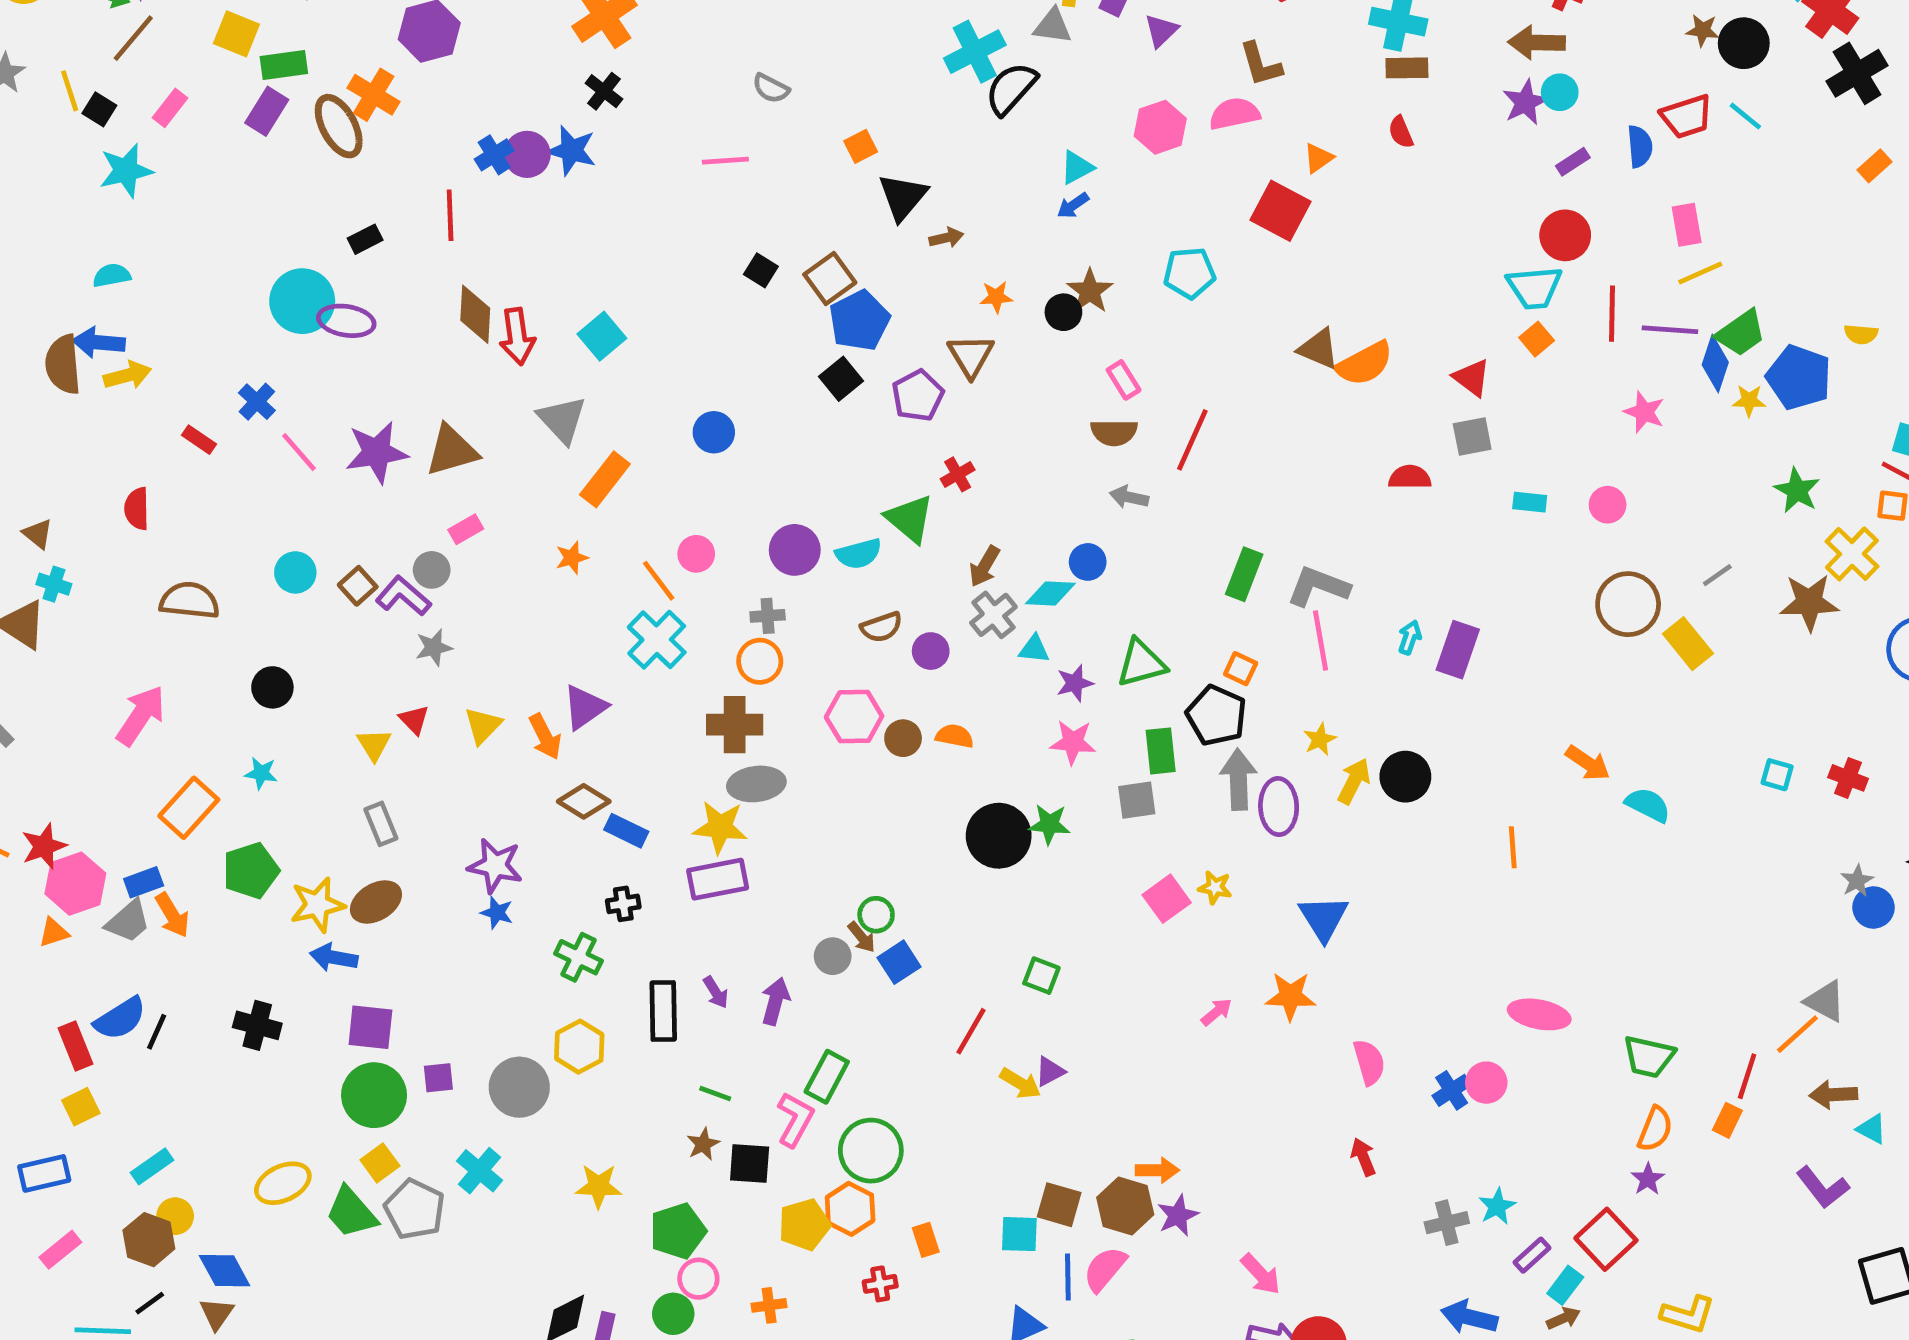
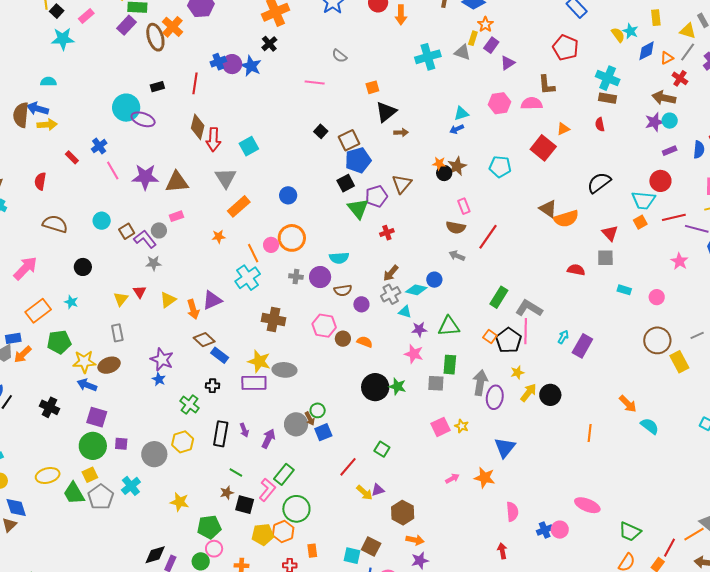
black semicircle: (1011, 88) -> (599, 183), moved
orange star: (996, 297) -> (439, 163), moved
red line: (1612, 314) -> (674, 217), turned 65
green triangle: (910, 519) -> (358, 209), moved
purple circle: (795, 550) -> (320, 277), moved
orange circle: (760, 661) -> (292, 238), moved, size x1.4
black pentagon: (1216, 715) -> (509, 340), moved
gray ellipse: (756, 784) -> (284, 370), moved
orange arrow: (172, 915) -> (23, 354), turned 66
gray circle: (833, 956) -> (296, 424), size x1.5
brown hexagon: (1125, 1206) -> (403, 513), moved

